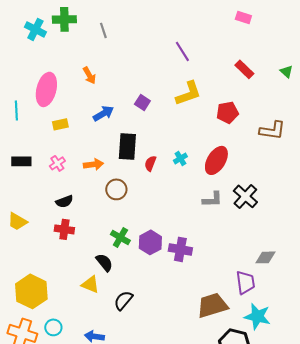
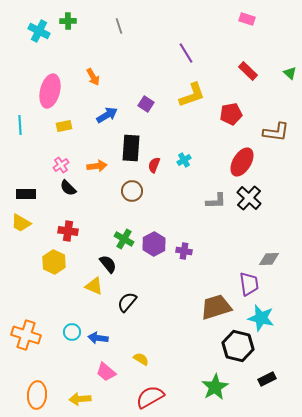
green cross: (64, 19) -> (68, 21), size x0.7
gray line: (103, 30) -> (119, 26), moved
cyan line: (16, 110) -> (20, 125), moved
red ellipse: (216, 160) -> (242, 162), moved
black rectangle: (21, 161) -> (26, 194), moved
brown circle: (116, 189) -> (132, 191), moved
black semicircle: (64, 201) -> (68, 188), moved, turned 66
purple cross: (180, 249) -> (184, 251), size x0.7
yellow hexagon: (31, 291) -> (54, 262), moved, size x0.7
cyan circle: (53, 327) -> (72, 332), moved

